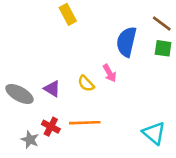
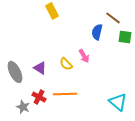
brown line: (162, 23) -> (113, 18), moved
blue semicircle: (127, 42) -> (97, 32), size x0.7
gray ellipse: (19, 94) -> (15, 72), turned 35

